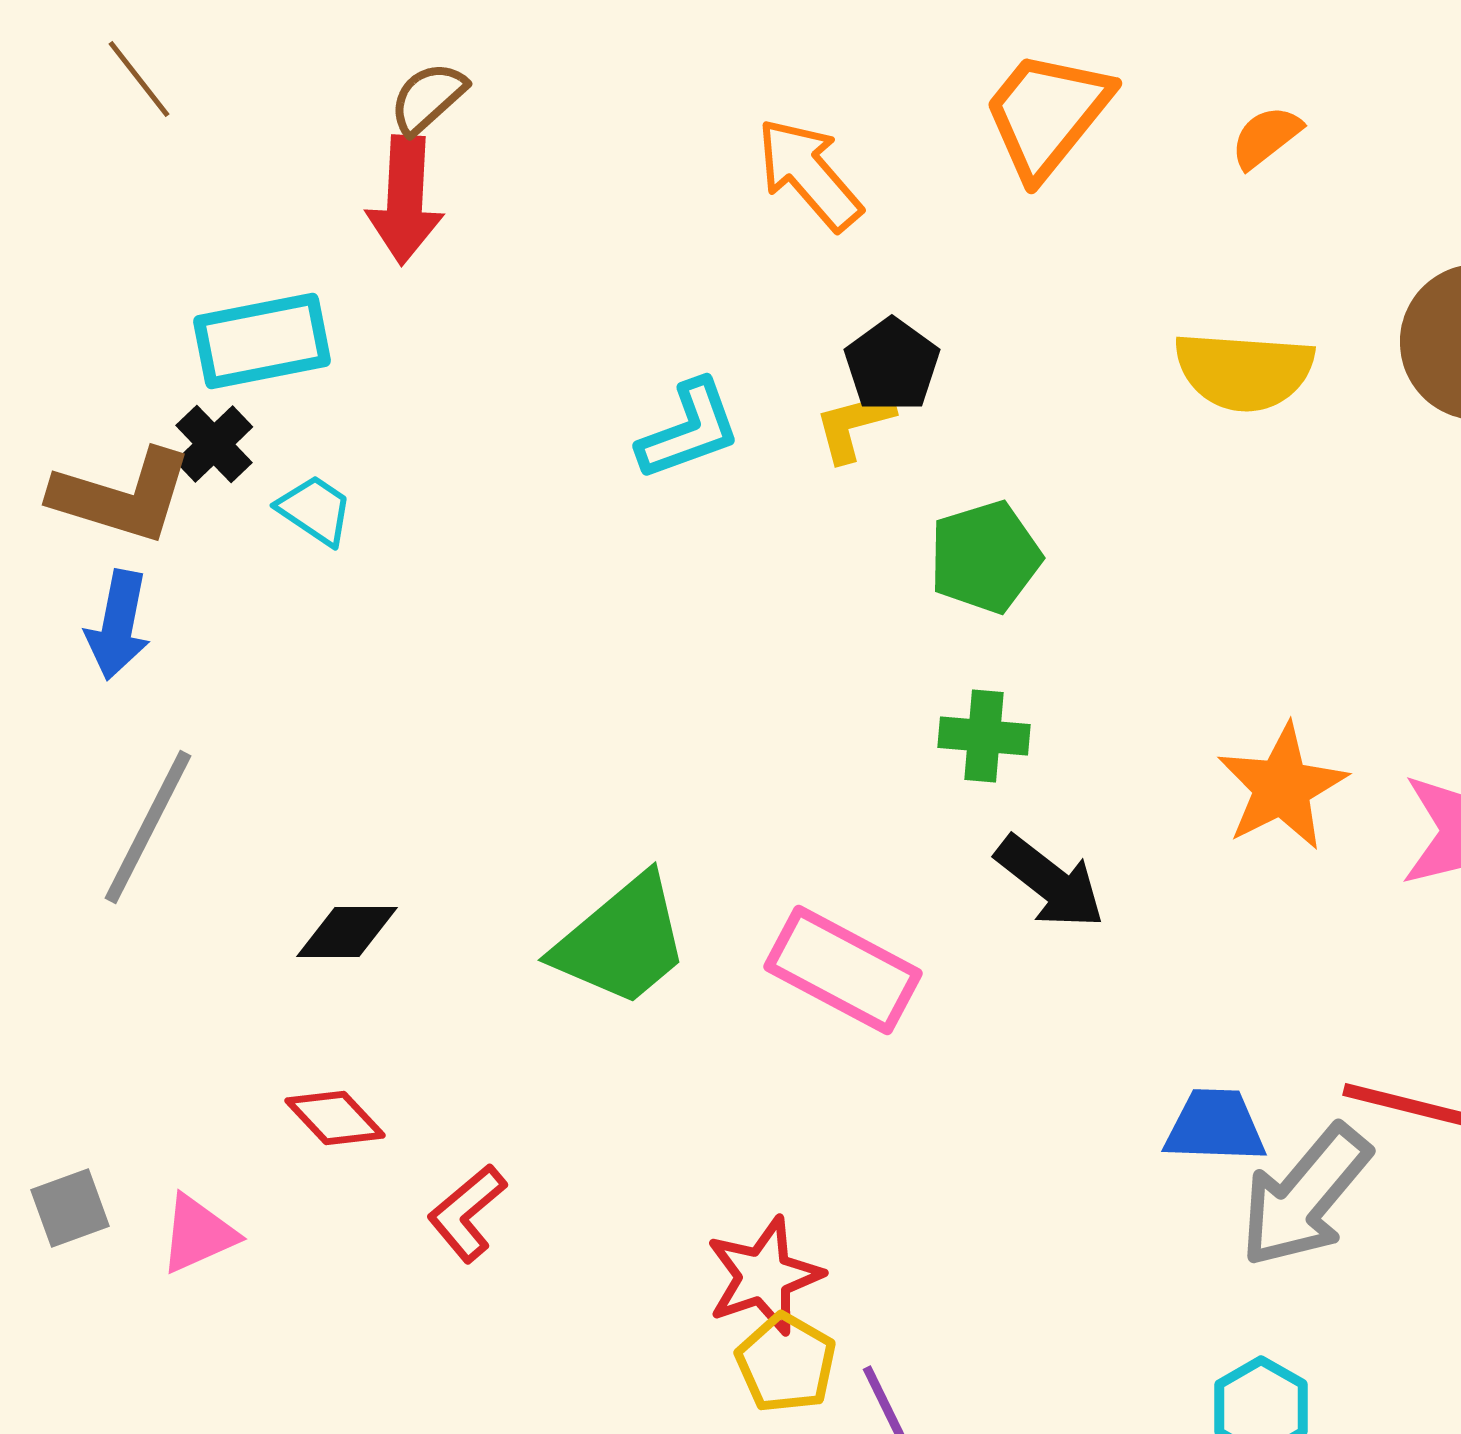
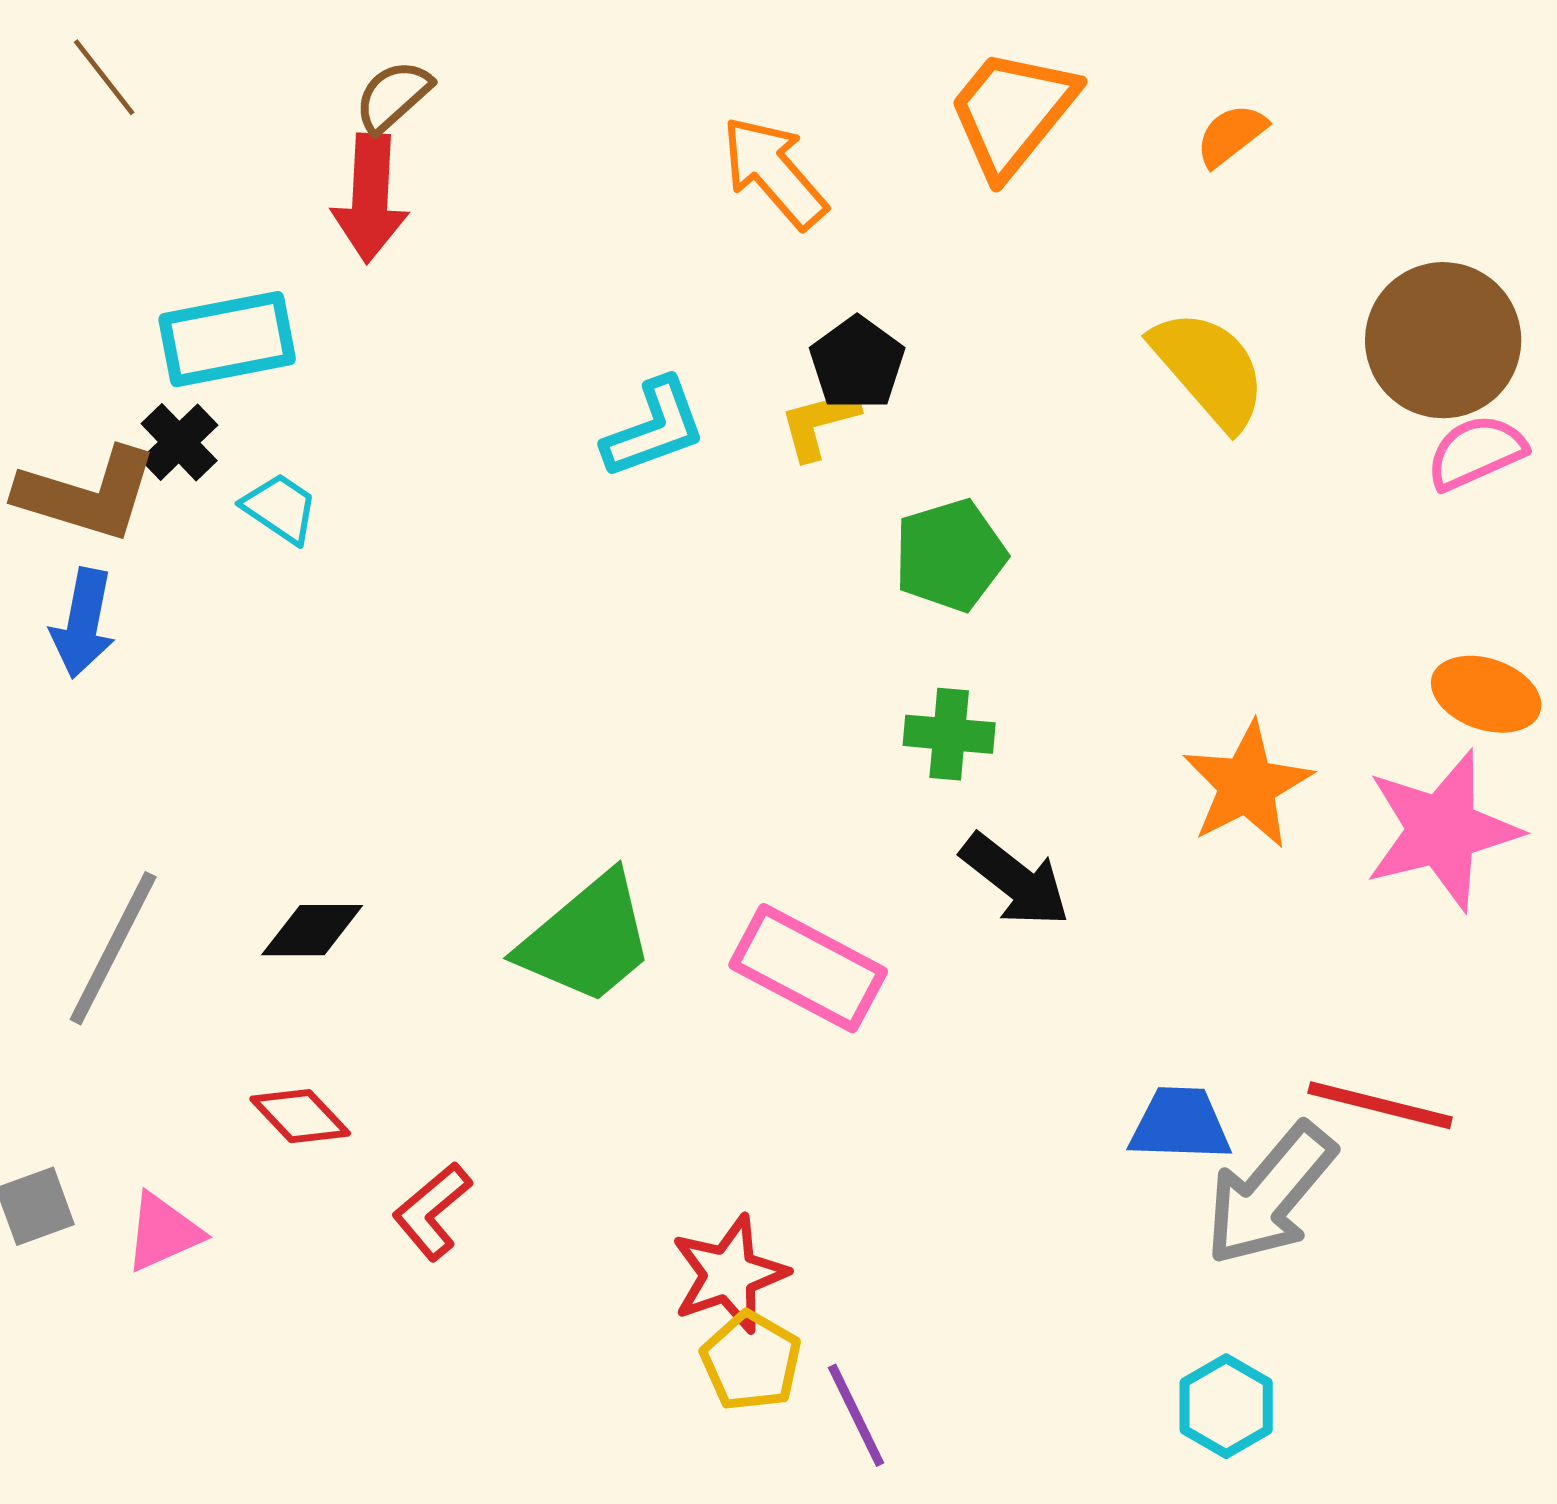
yellow semicircle: (1244, 371) -> (1209, 369), turned -135
gray line: (148, 827) -> (113, 948), moved

